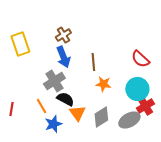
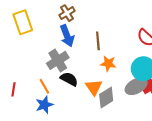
orange triangle: (77, 113) -> (94, 87), moved
gray ellipse: (129, 120) -> (136, 86), moved
blue star: (53, 124) -> (44, 105), moved

